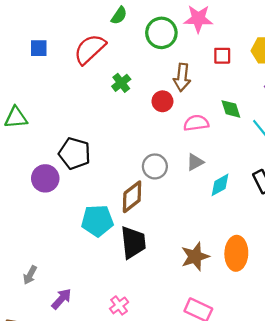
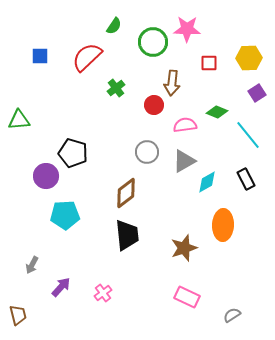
green diamond: (231, 109) -> (217, 112), turned -50
gray triangle: (195, 162) -> (184, 161), size x1.4
gray circle: (155, 166) -> (147, 152), moved
cyan pentagon: (97, 221) -> (65, 215), moved
orange ellipse: (236, 253) -> (223, 225), moved
pink cross: (119, 305) -> (103, 293), moved

